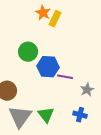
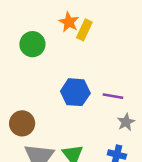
green circle: (28, 52) -> (32, 44), moved
purple line: (65, 77) -> (113, 96), moved

